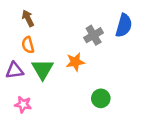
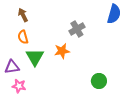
blue semicircle: (124, 25) -> (114, 14), moved
purple triangle: (15, 70) -> (12, 67), moved
green circle: (101, 98) -> (99, 81), moved

